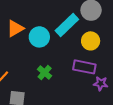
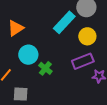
cyan circle: (39, 37) -> (28, 55), moved
purple rectangle: (84, 67) -> (83, 61), turned -30

